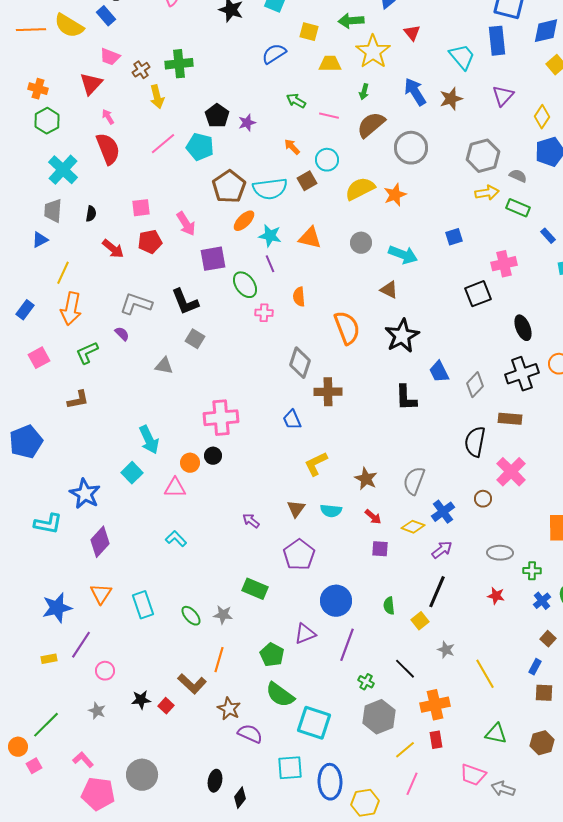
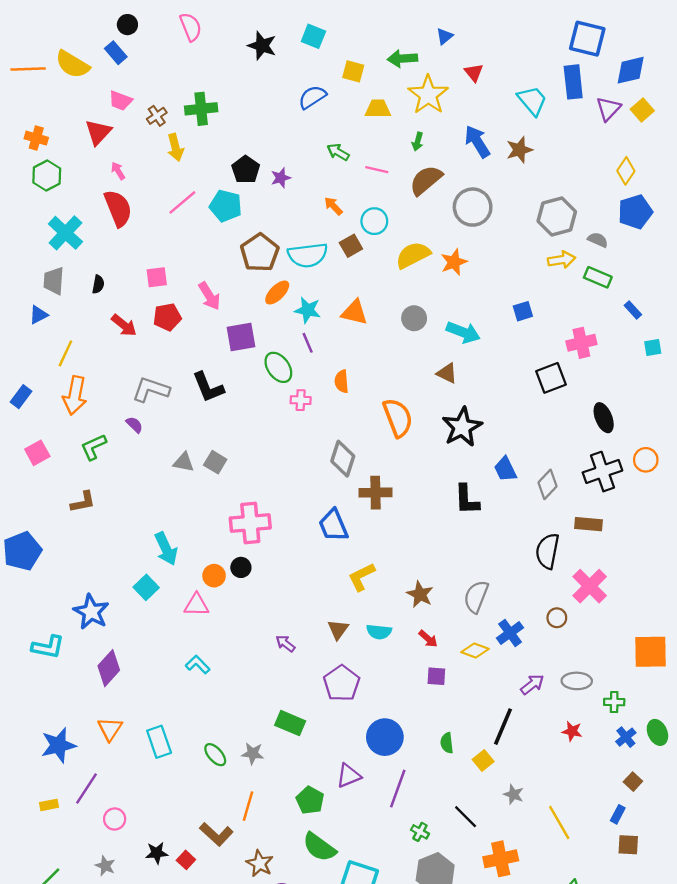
purple triangle: (503, 96) -> (608, 109), moved
gray square: (195, 339) -> (215, 462), moved
blue trapezoid: (292, 420) -> (333, 525), size x1.4
purple arrow: (442, 550) -> (532, 684), moved

